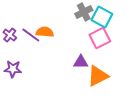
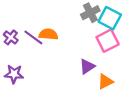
purple triangle: (81, 62) -> (87, 66), turned -35
orange triangle: (98, 76) -> (105, 82), size x0.7

